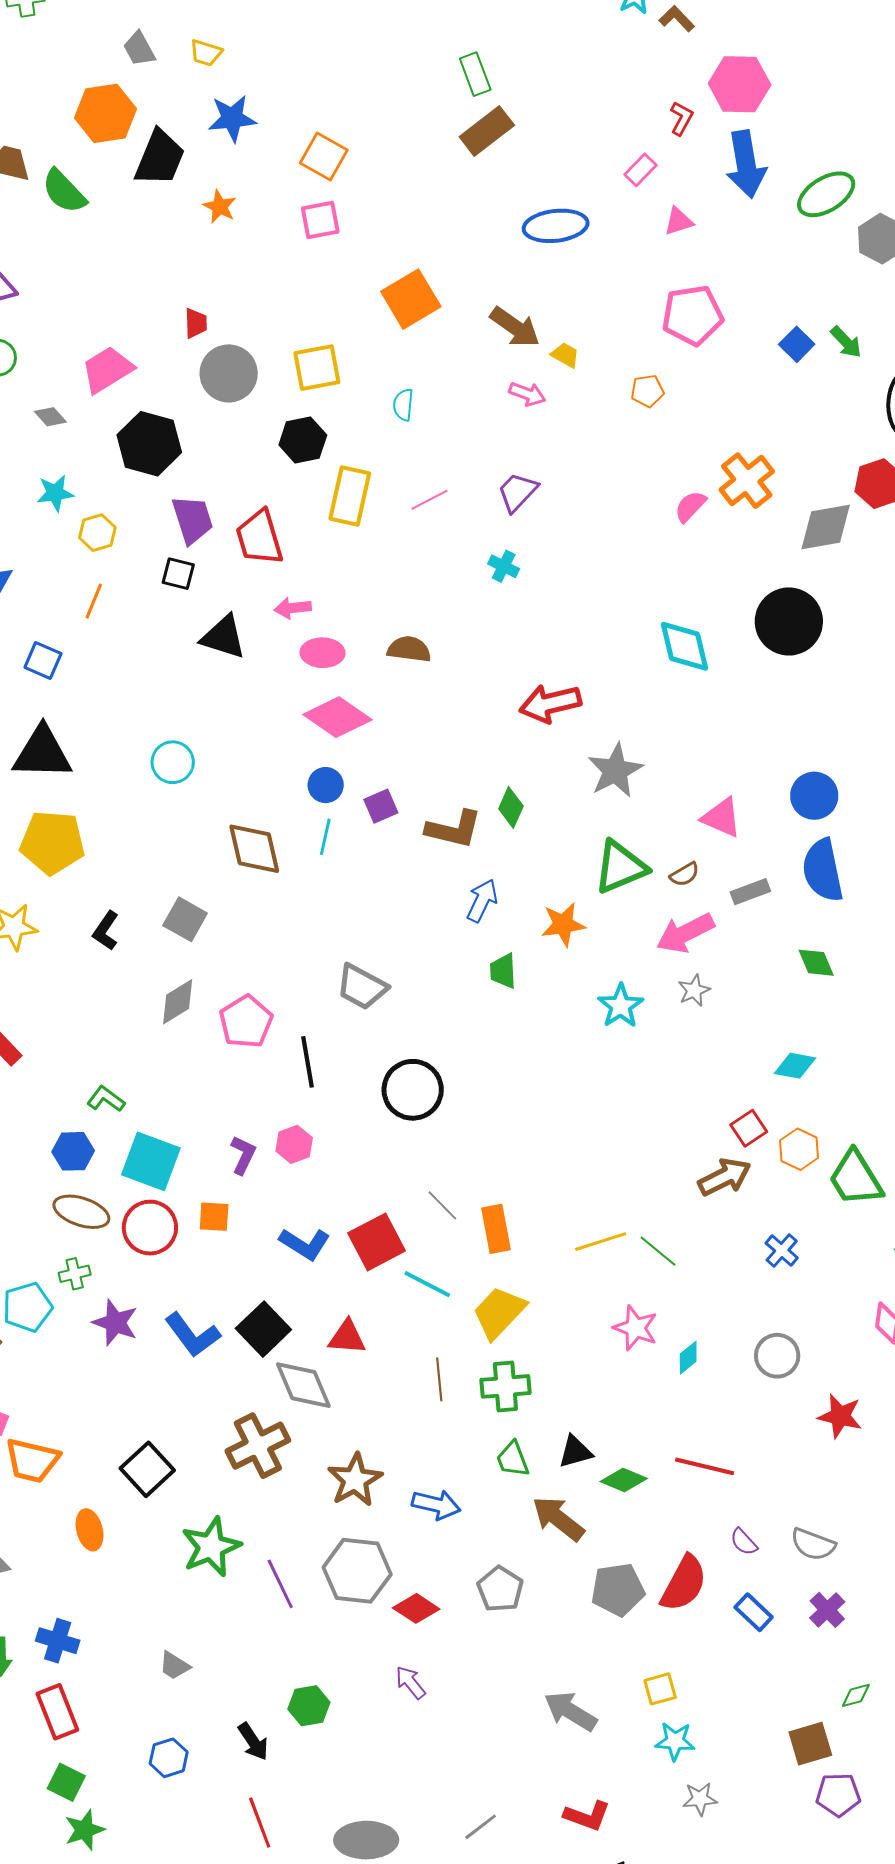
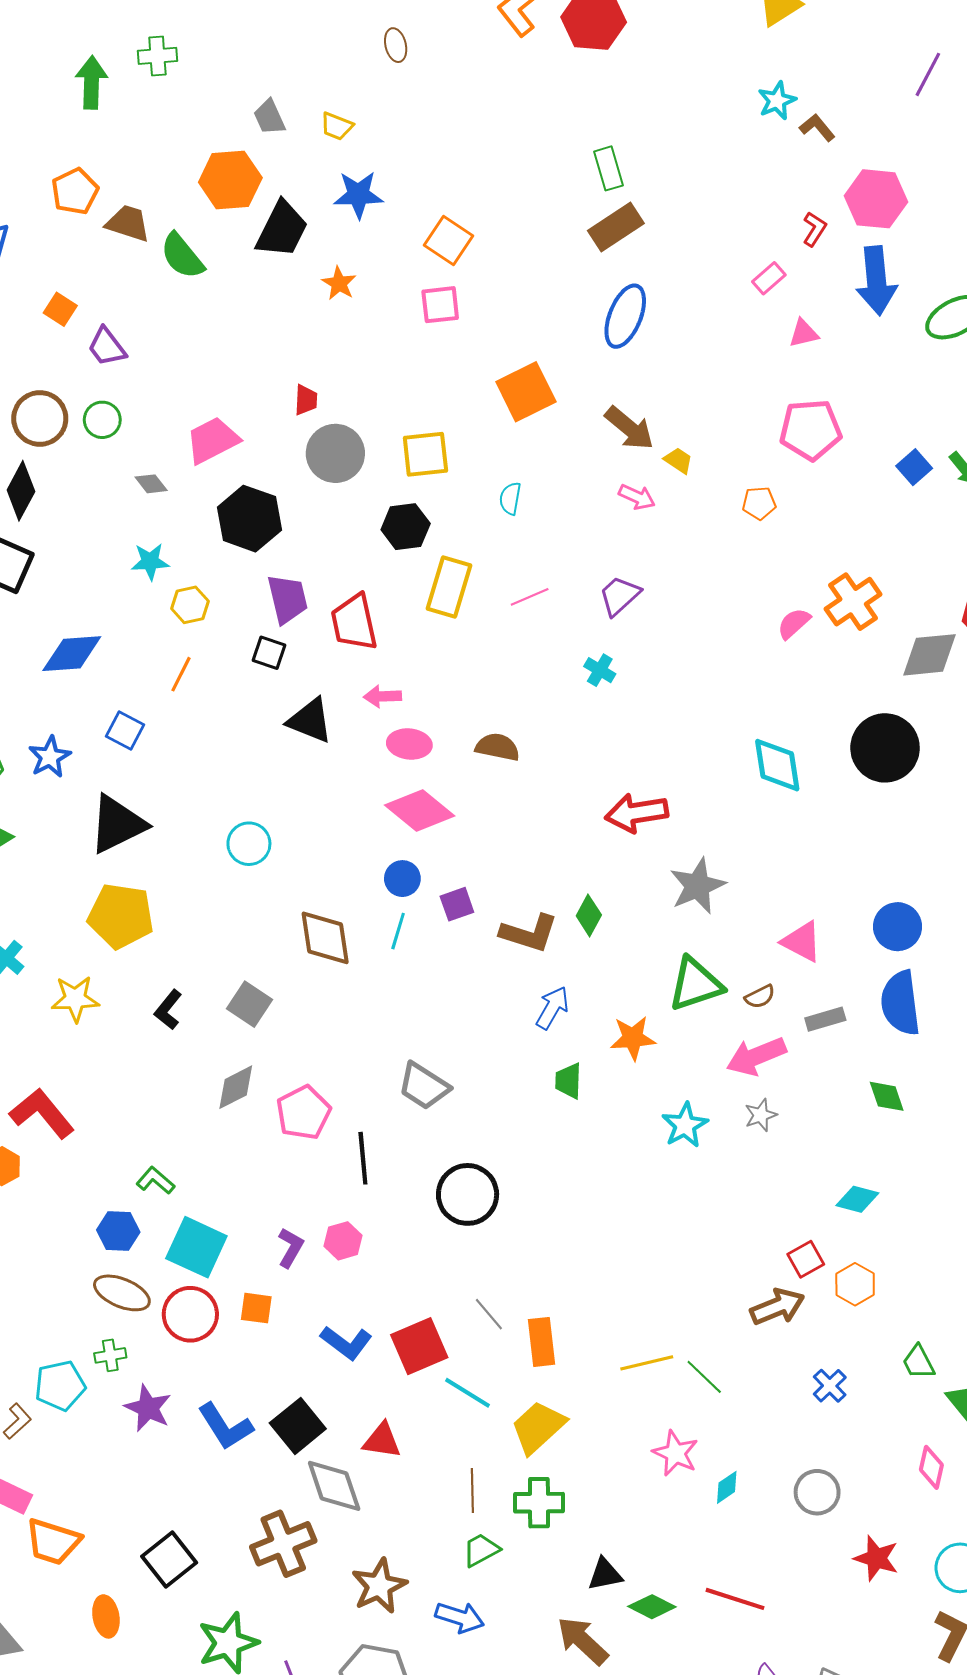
blue ellipse: (556, 226) -> (625, 316), moved, turned -66
black triangle: (42, 753) -> (117, 824), turned -32
green trapezoid: (856, 1178) -> (919, 1362), moved, size x0.6
green trapezoid: (513, 1459) -> (481, 1550), moved, turned 78

